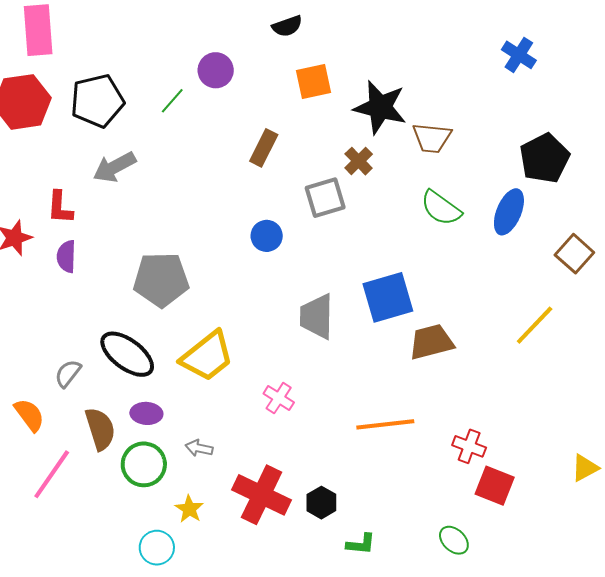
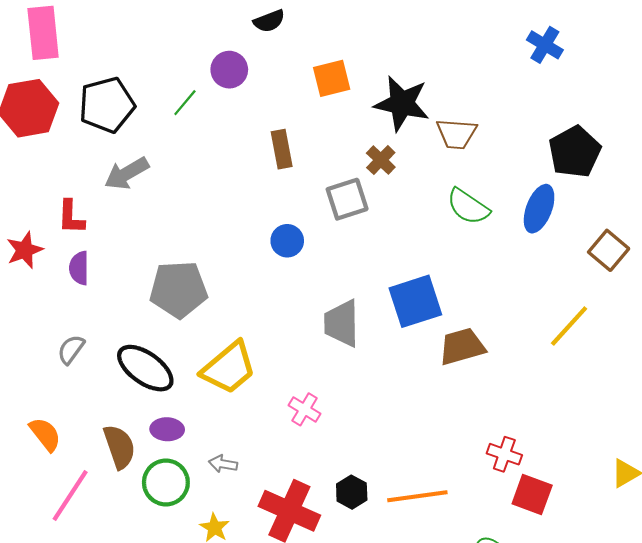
black semicircle: (287, 26) -> (269, 21), moved
brown rectangle: (264, 148) -> (282, 149), turned -36
gray semicircle: (68, 373) -> (71, 349), moved
orange line: (385, 424) -> (417, 496), moved
black hexagon: (321, 503) -> (352, 492), moved

